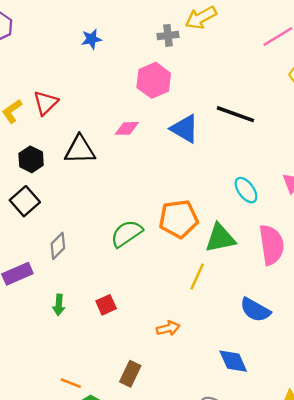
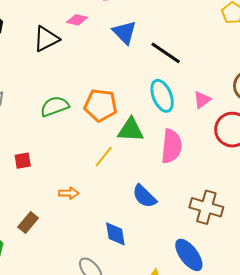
black line: (235, 114) -> (166, 53), moved
black triangle: (80, 150) -> (46, 39), moved, turned -40
cyan ellipse: (246, 190) -> (162, 96), size x1.4

